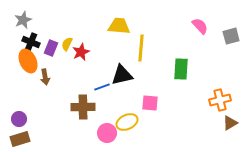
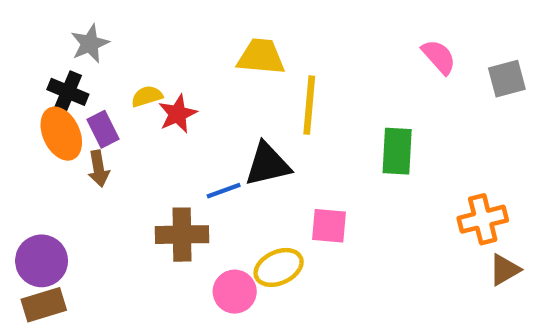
gray star: (23, 20) -> (90, 44), moved
yellow semicircle: (67, 44) -> (147, 96), turned 48
purple rectangle: (51, 48) -> (103, 129), moved, turned -49
purple circle: (19, 119) -> (42, 261), size x1.5

